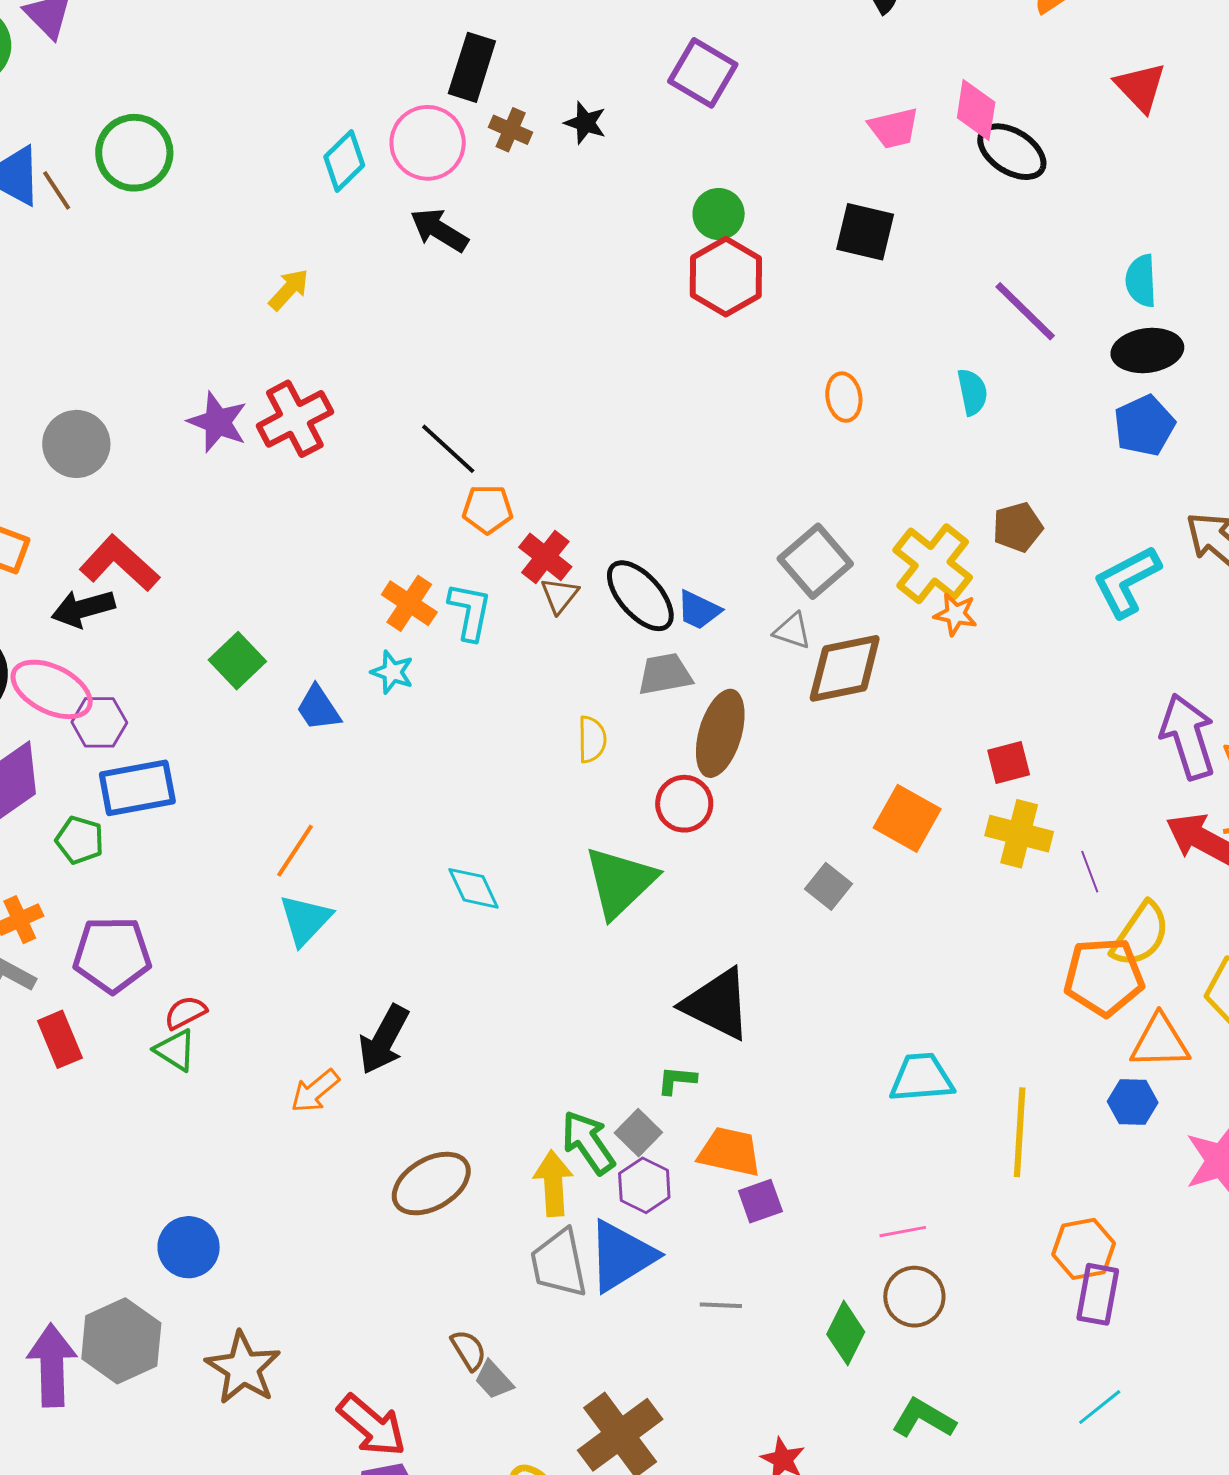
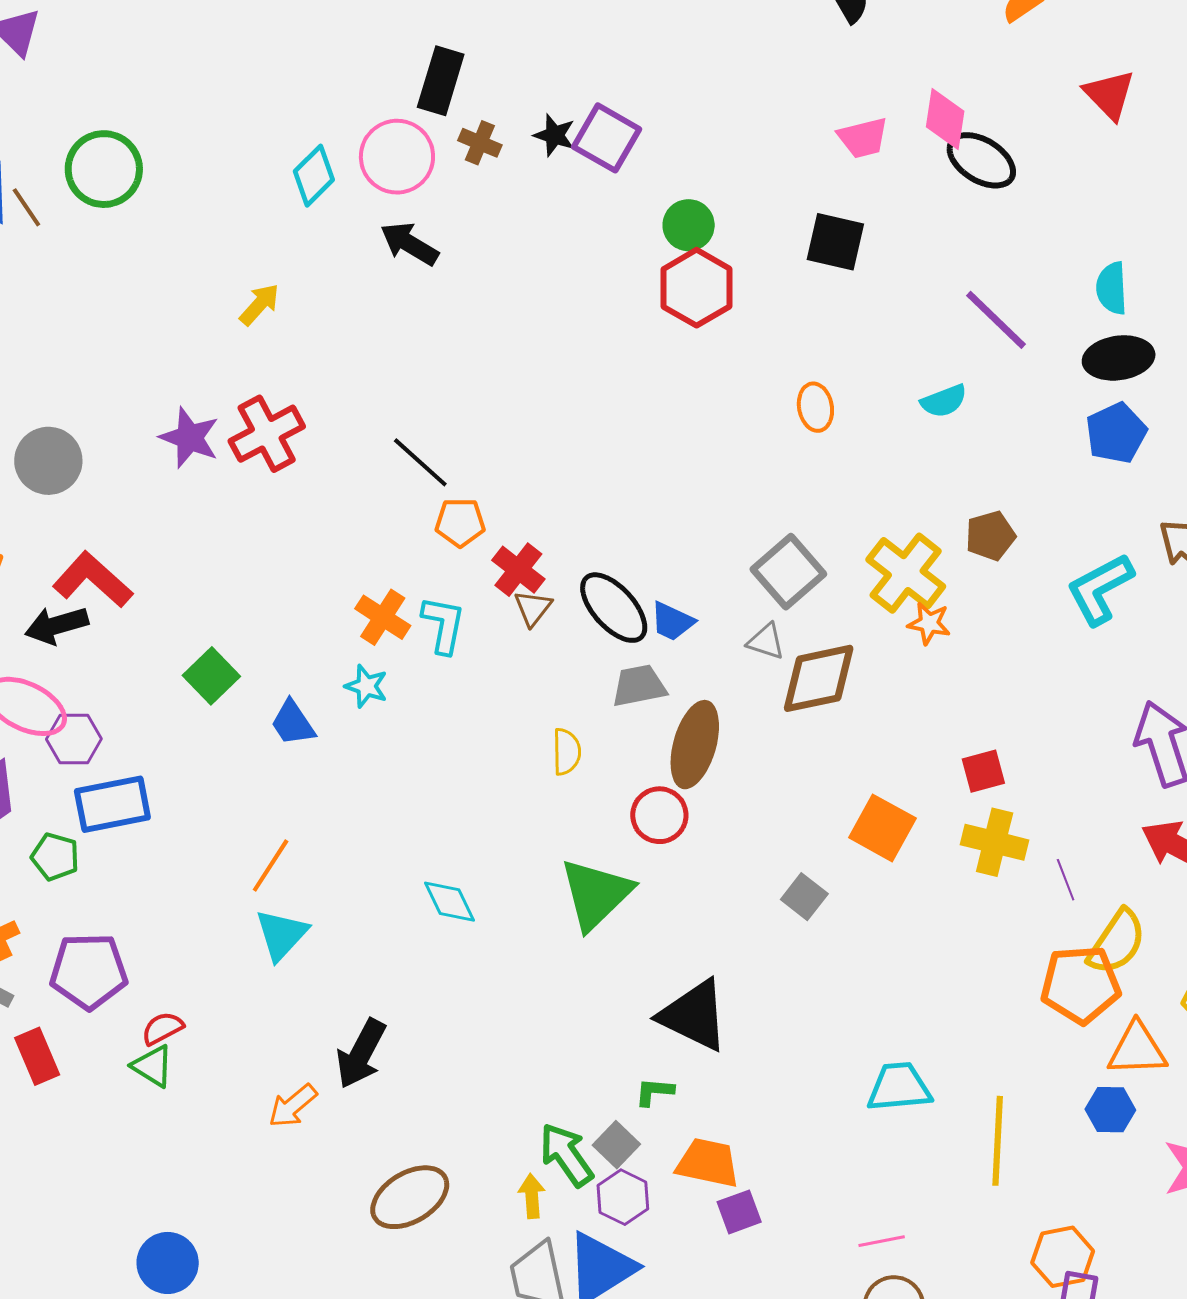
purple square: (703, 73) -> (606, 138), moved
cyan semicircle: (972, 392) -> (944, 401), turned 81
yellow arrow: (553, 1183) -> (532, 1196), size x0.7

